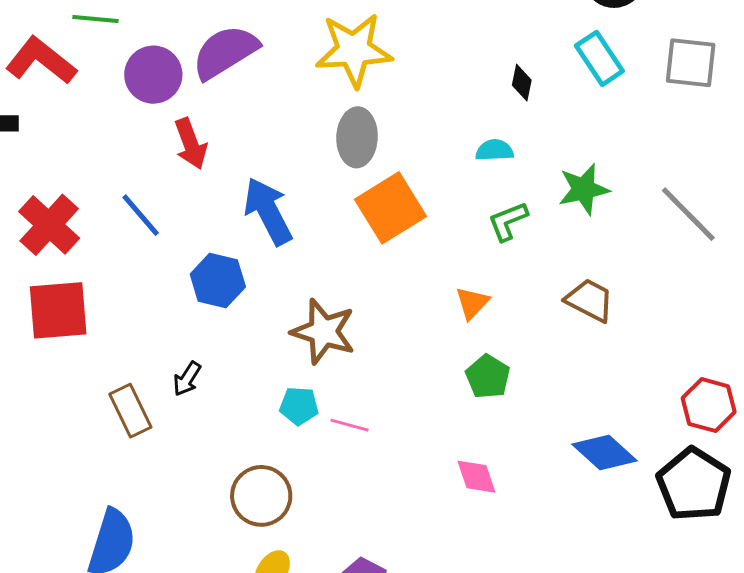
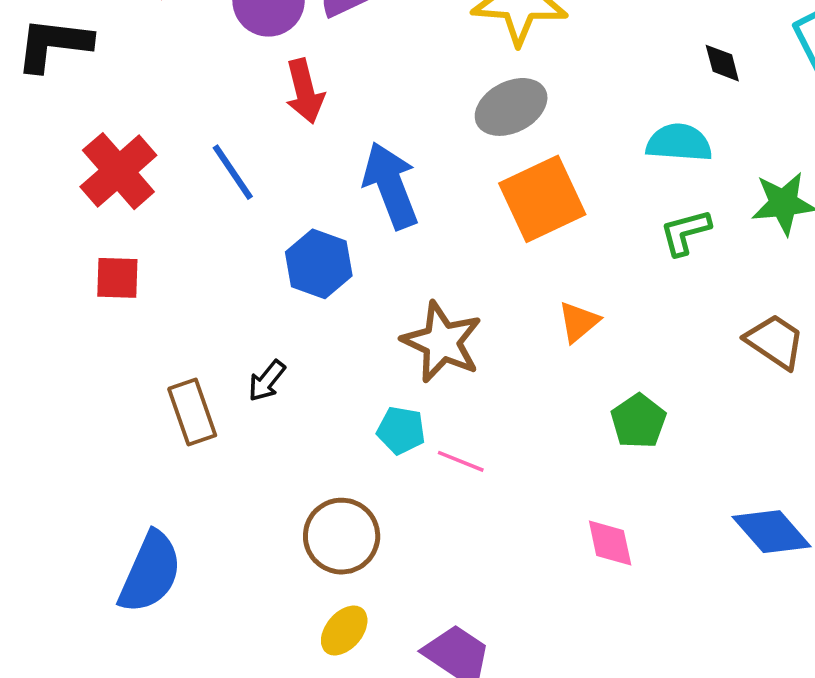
black diamond: (522, 83) -> (722, 63), turned -33
gray ellipse: (357, 137) -> (511, 107), turned 54
cyan semicircle: (494, 150) -> (679, 143), size x1.4
orange triangle: (472, 303) -> (579, 322), moved
red square: (58, 310) -> (117, 278), size x0.6

